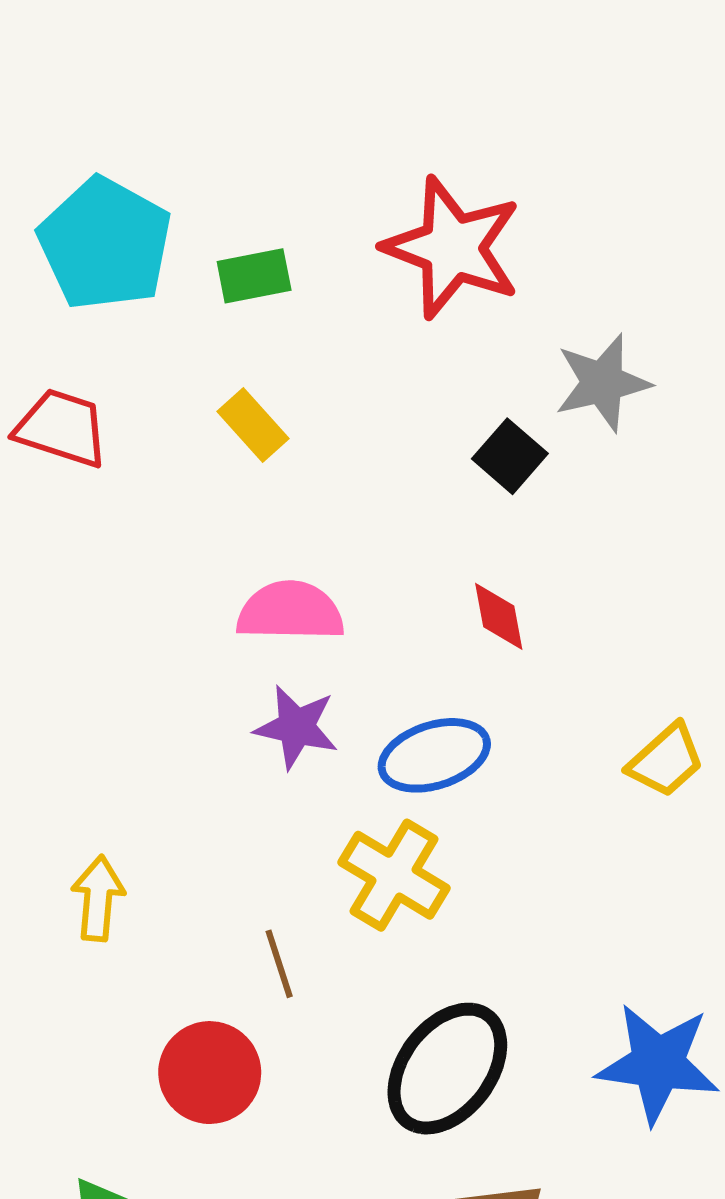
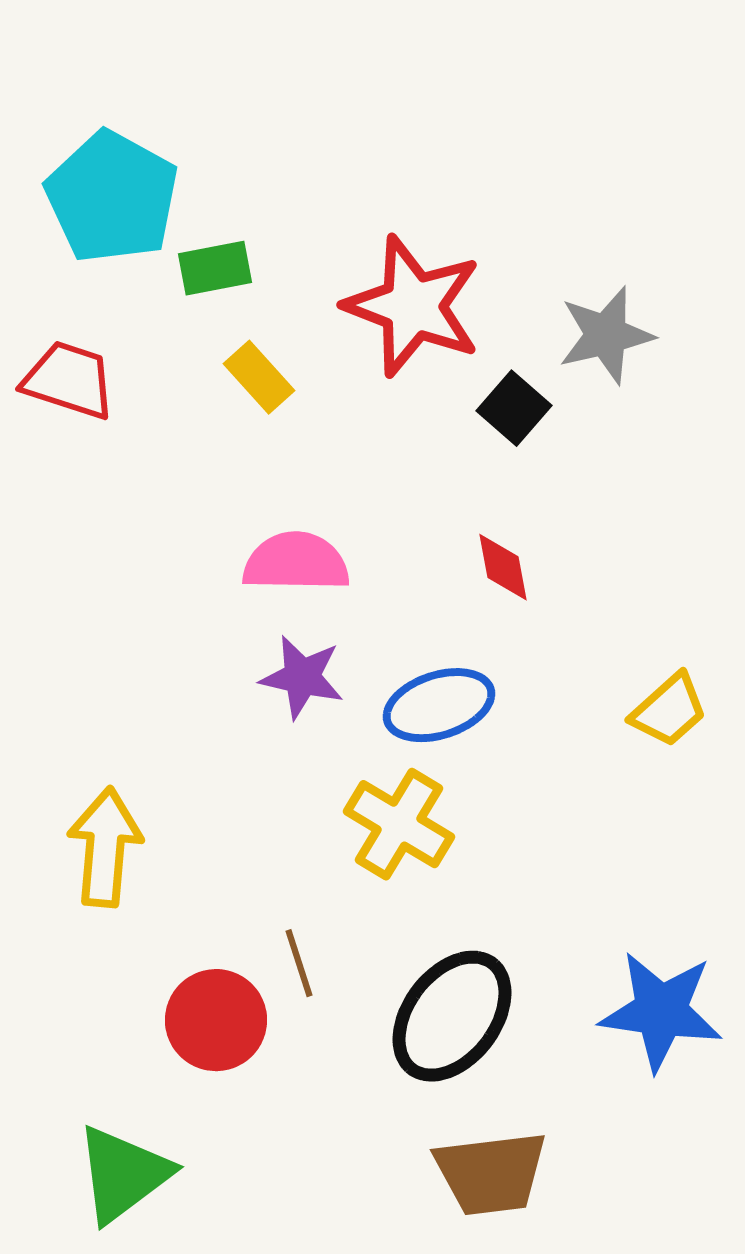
red star: (452, 248) -> (413, 306), moved
green rectangle: (254, 276) -> (215, 268), moved
yellow arrow: (98, 898) -> (105, 847), size x1.4
brown line: (279, 964) -> (299, 963), moved

